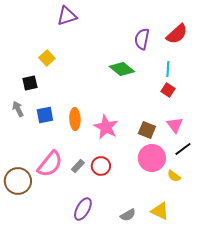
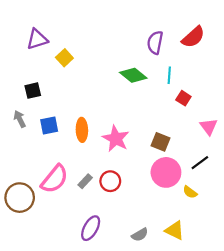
purple triangle: (67, 16) -> (37, 39), moved
yellow square: (47, 58) -> (64, 58), moved
cyan line: (168, 69) -> (169, 75), moved
pink triangle: (175, 125) -> (209, 127), moved

